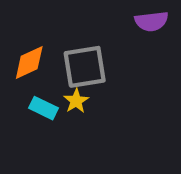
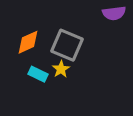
gray square: (85, 67) -> (67, 45), turned 32

